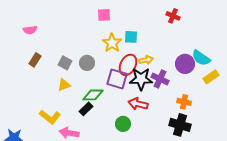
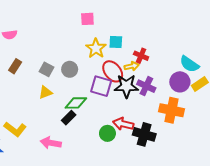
red cross: (173, 16) -> (141, 56), moved
purple circle: (185, 64) -> (180, 82), moved
red ellipse: (128, 65) -> (113, 71), turned -65
orange cross: (184, 102) -> (171, 110), size x1.6
red arrow: (138, 104) -> (123, 124), moved
yellow L-shape: (50, 117) -> (15, 129), moved
black cross: (180, 125) -> (144, 134), moved

